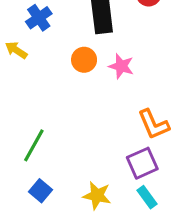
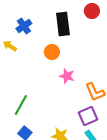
pink star: (121, 66) -> (67, 76), moved

